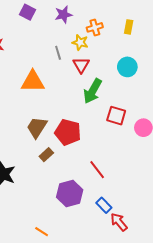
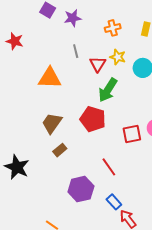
purple star: (63, 15) -> (73, 18), moved
yellow star: (80, 42) -> (118, 57), moved
red square: (116, 116) -> (132, 134), moved, turned -30
red pentagon: (68, 132) -> (93, 119), moved

